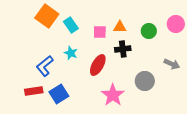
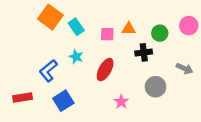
black cross: (123, 49) -> (144, 52), moved
red rectangle: (34, 91) -> (23, 97), moved
pink star: (113, 95) -> (121, 102), size x0.6

